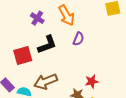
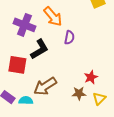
purple cross: (37, 18) -> (24, 25), size x1.5
red square: (23, 56) -> (17, 65), turned 36

